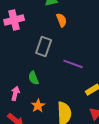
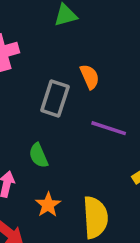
orange semicircle: (61, 20) -> (90, 77), moved

